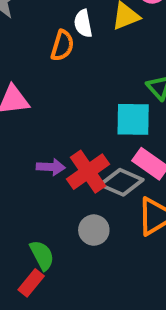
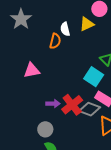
cyan square: (133, 119) -> (94, 77), turned 36
gray circle: (94, 230) -> (45, 129), moved

